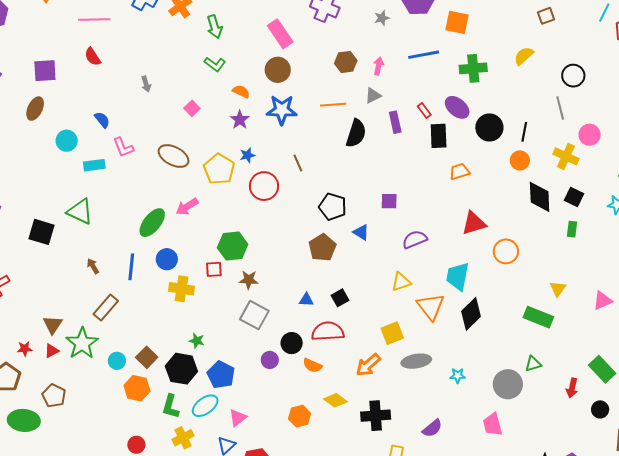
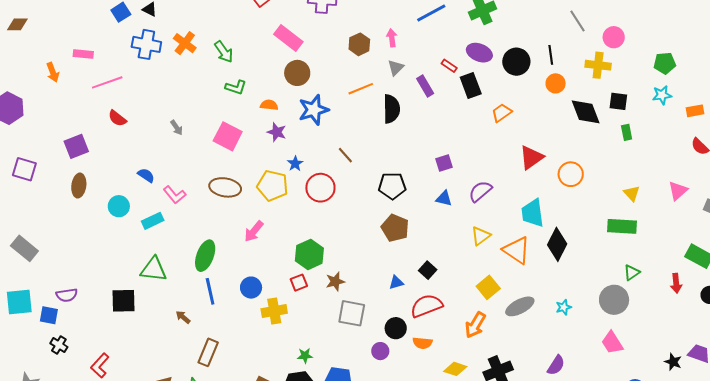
pink square: (192, 108) -> (228, 136), size x1.8
green ellipse: (152, 223) -> (205, 256), moved
blue triangle: (361, 232) -> (444, 198), moved
blue line: (131, 267) -> (210, 291), moved

